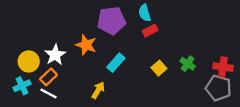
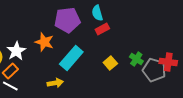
cyan rectangle: (116, 63) -> (71, 58), size x1.4
gray pentagon: (219, 88) -> (154, 70), moved
yellow arrow: (98, 90) -> (55, 83), turned 49

